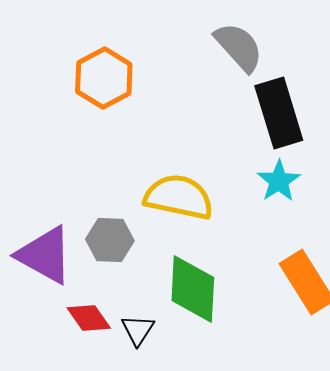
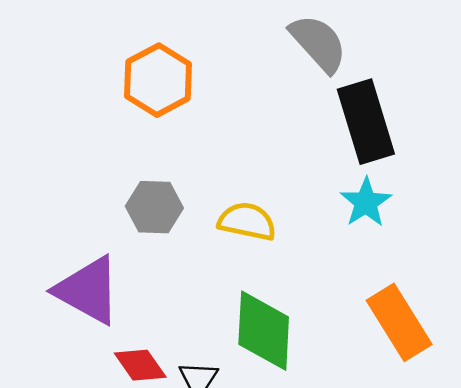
yellow semicircle: (179, 197) -> (247, 221), size x0.7
gray hexagon: (110, 240) -> (154, 207), moved

